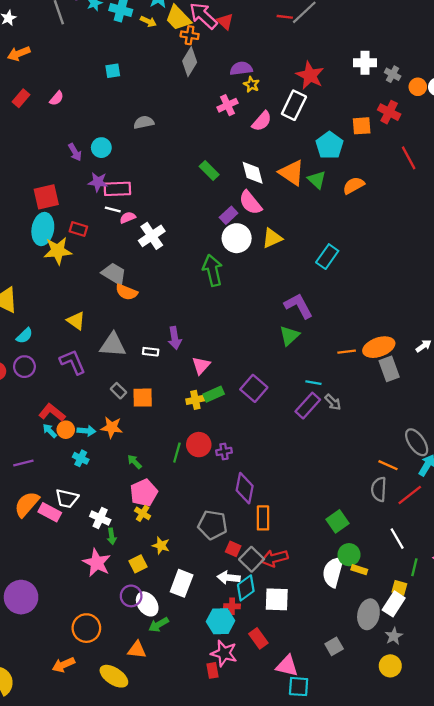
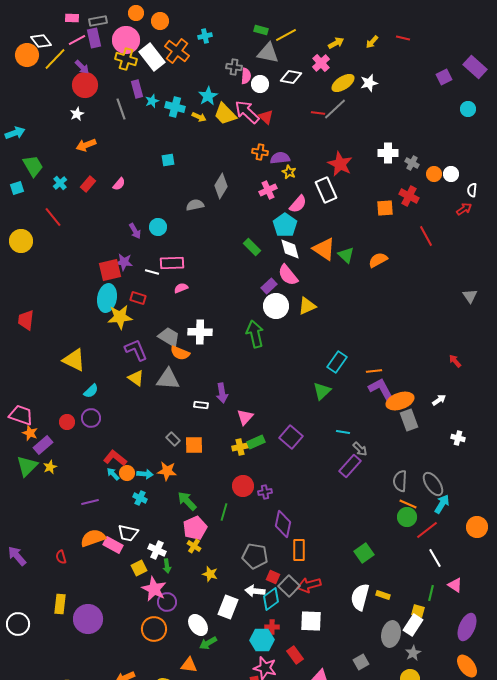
orange cross: (190, 35) -> (260, 152), moved
gray diamond: (190, 62) -> (221, 186), moved
white rectangle: (294, 105) -> (326, 190), turned -50
cyan pentagon: (329, 145) -> (285, 225), moved
purple star: (98, 182) -> (124, 262), moved
white line: (113, 210) -> (152, 272), moved
white cross: (152, 236) -> (200, 332), moved, turned 35
cyan rectangle: (327, 257) -> (337, 362), moved
purple L-shape: (299, 306) -> (381, 389), moved
gray triangle: (113, 345) -> (168, 379), moved
orange line: (347, 352) -> (374, 371), moved
purple L-shape: (73, 362) -> (136, 350), moved
purple rectangle: (308, 406) -> (350, 466), moved
green line: (177, 453) -> (224, 512), moved
green arrow: (135, 462) -> (187, 501), size x1.5
gray semicircle: (379, 489) -> (400, 481), moved
orange semicircle: (27, 504) -> (93, 538), turned 30
white line: (397, 539) -> (435, 558), moved
green circle: (349, 555) -> (407, 517), moved
yellow square: (138, 564) -> (139, 568), moved
white arrow: (229, 578) -> (255, 591), moved
cyan diamond: (246, 588) -> (271, 599), moved
purple circle: (131, 596) -> (167, 602), moved
orange circle: (86, 628) -> (154, 629), moved

